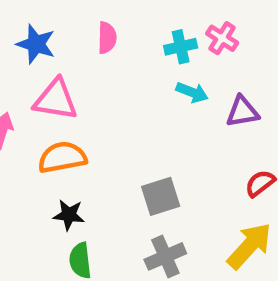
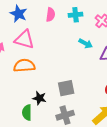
cyan cross: (181, 47) -> (76, 15), moved
black star: (69, 215) -> (39, 98), moved

